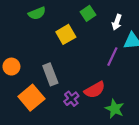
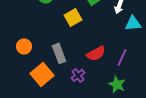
purple line: (112, 57) -> (122, 57), moved
red semicircle: (95, 90) -> (96, 53), moved

